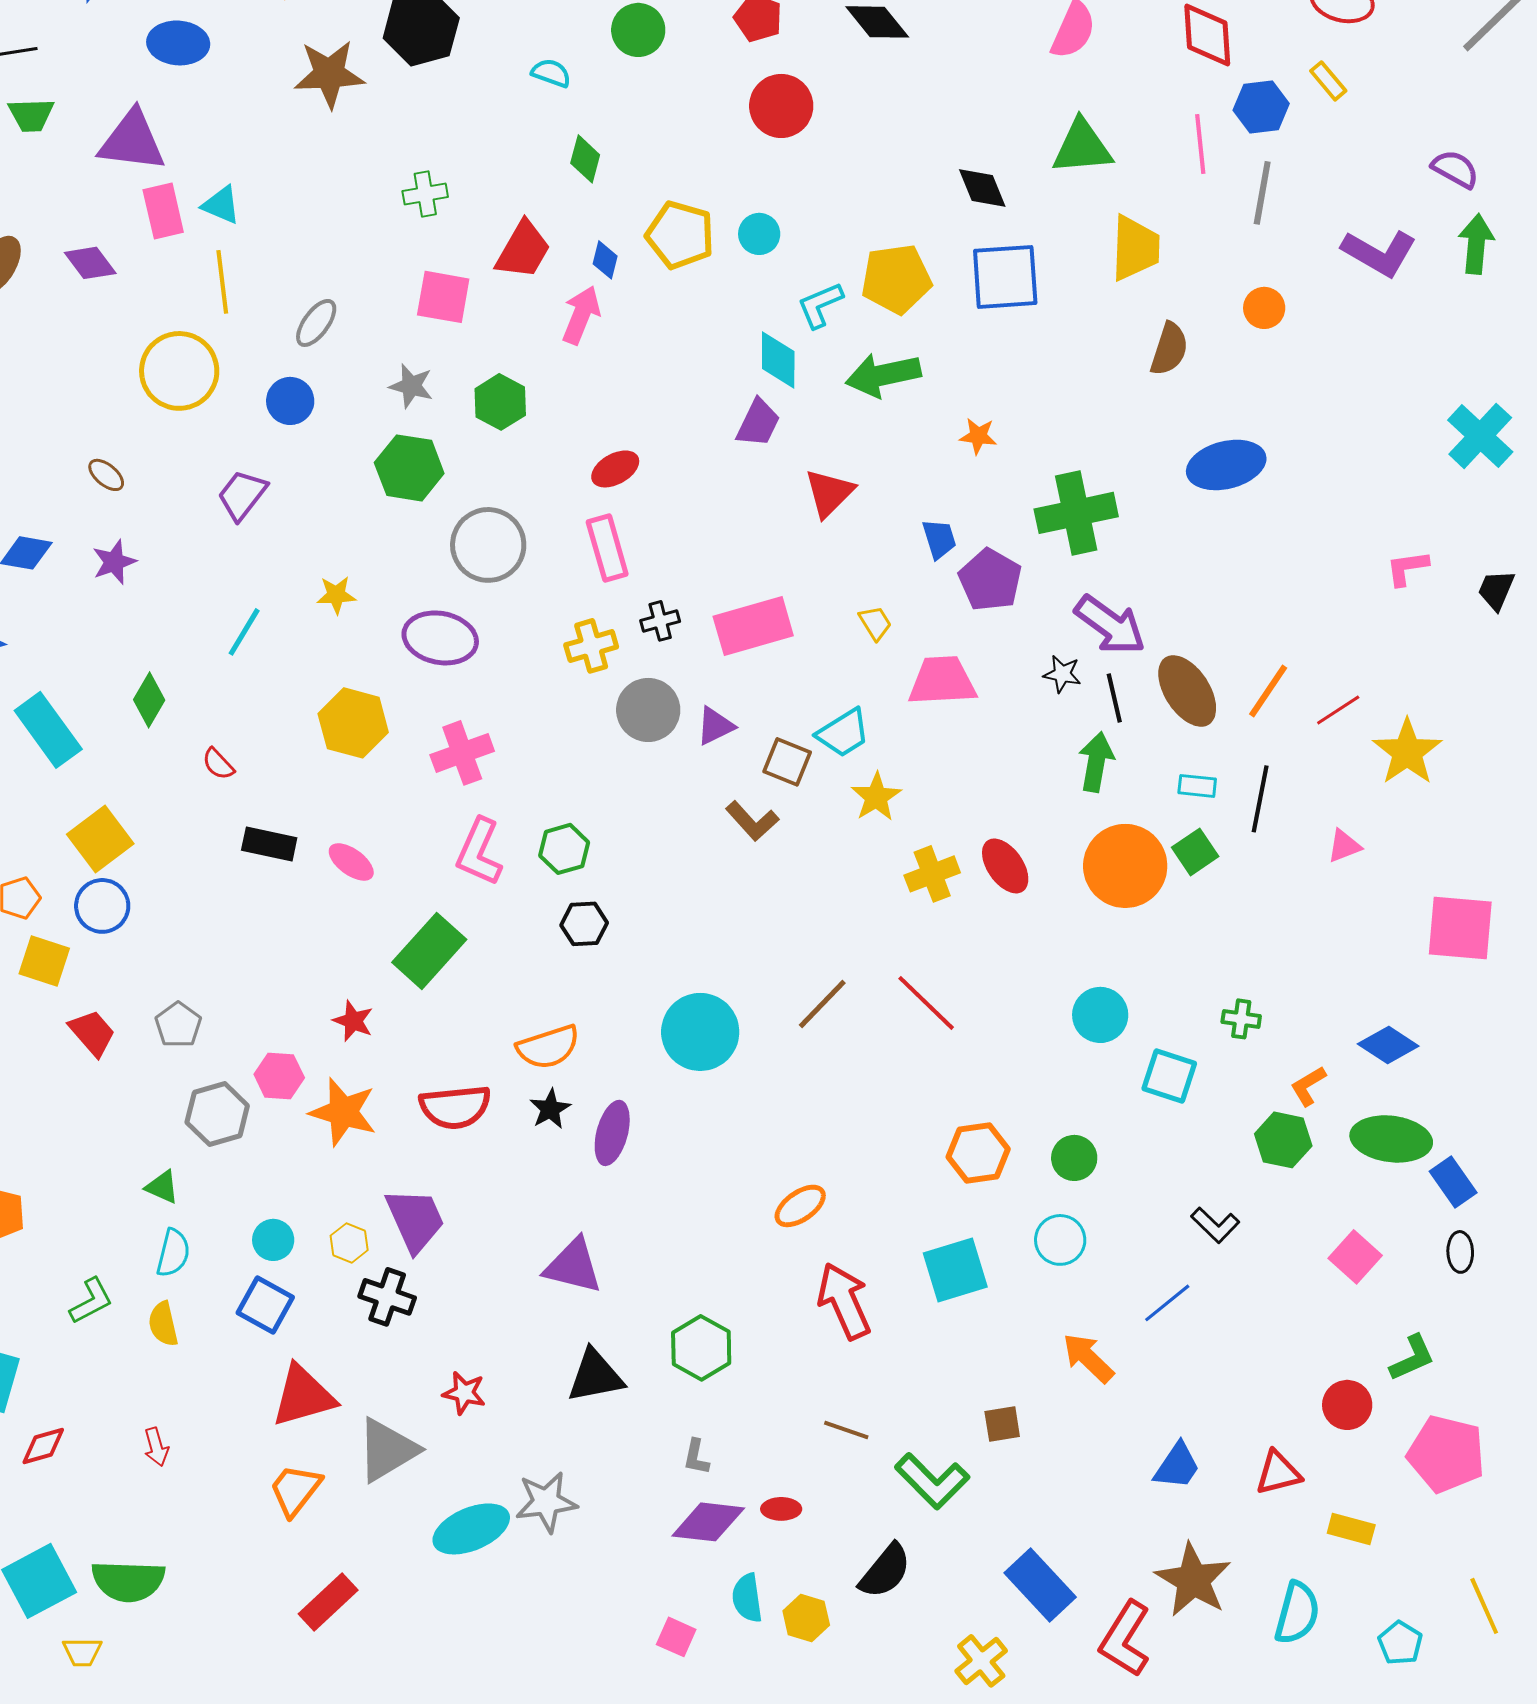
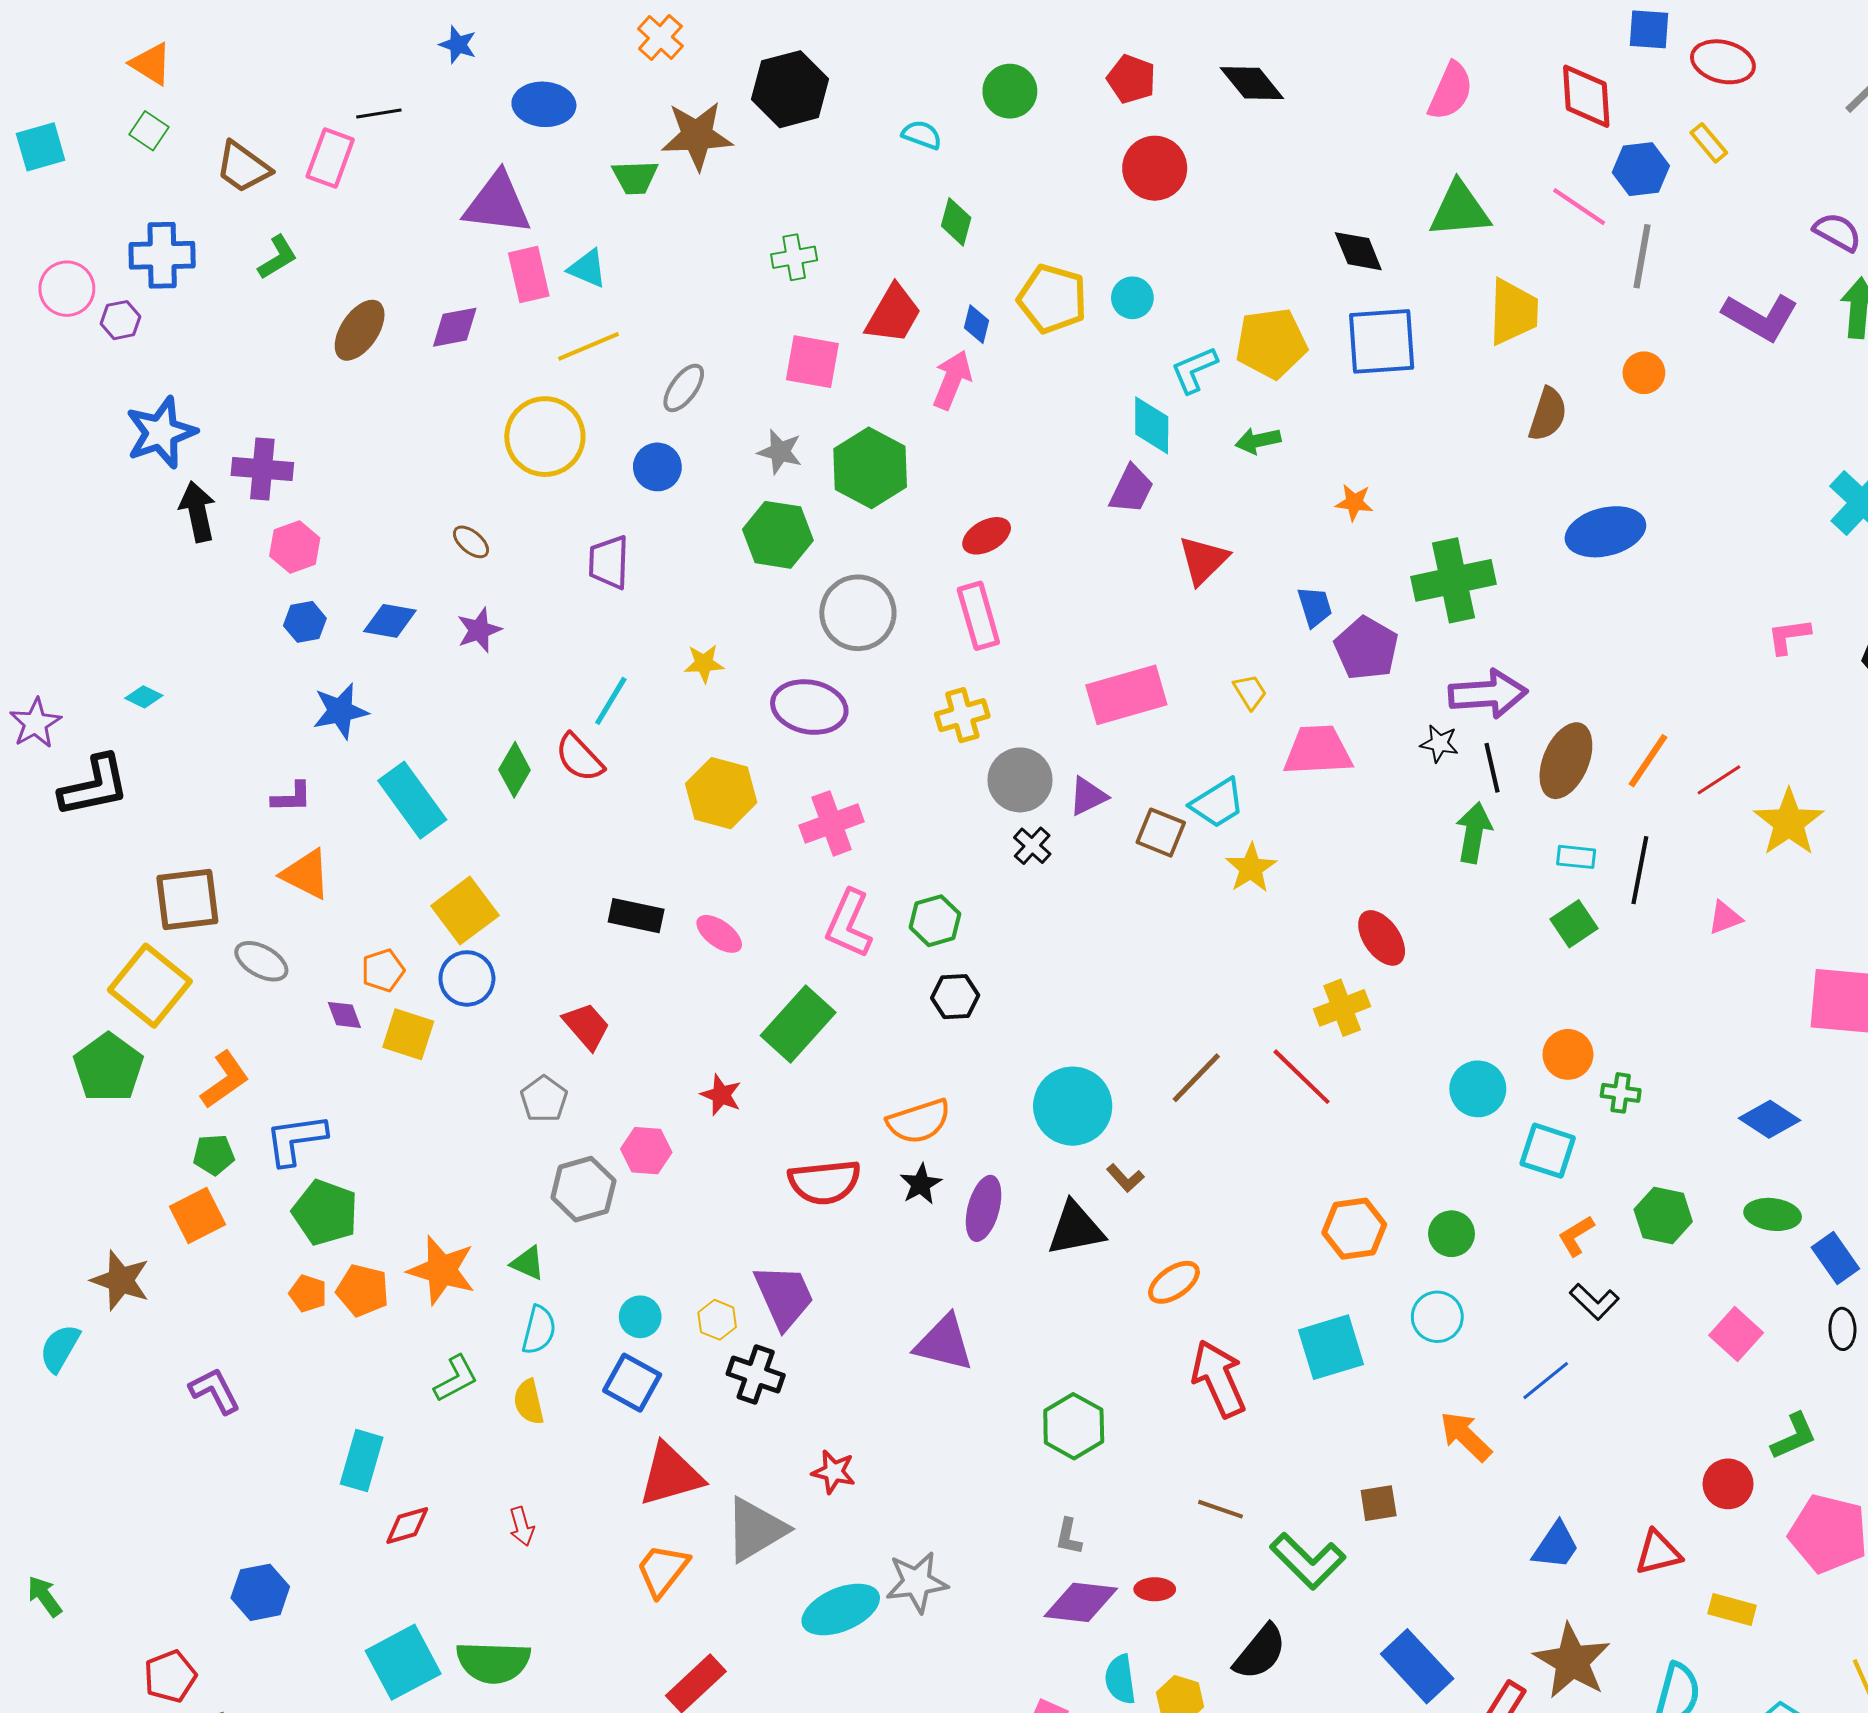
green trapezoid: (31, 115) -> (635, 177), moved
pink line: (1200, 144) -> (1579, 207), turned -50
purple diamond: (90, 263) -> (455, 327), turned -64
yellow line: (222, 282) -> (588, 346), turned 74
green arrow: (883, 375) -> (1258, 441), size x0.6
green hexagon: (500, 402) -> (870, 468), size x1.4
purple trapezoid: (242, 495) -> (609, 562), turned -36
black cross: (660, 621) -> (1032, 846), moved, turned -33
purple arrow: (1110, 625) -> (1488, 694), turned -40
brown ellipse: (1187, 691) -> (1566, 761), turned 56
red semicircle: (218, 764) -> (579, 758), moved, size x1.5
brown L-shape: (752, 821) -> (1125, 1178), moved, size x0.7
orange circle: (1125, 866) -> (1568, 1054), moved, size x0.6
yellow cross: (932, 874) -> (1342, 1008), moved
red trapezoid: (92, 1033) -> (586, 1026), moved
orange L-shape: (1308, 1086) -> (1576, 1236), moved
orange star: (343, 1112) -> (442, 1270), moved
green ellipse: (1391, 1139) -> (1773, 1214), size x0.7
black triangle: (595, 1376) -> (1076, 1229), moved

